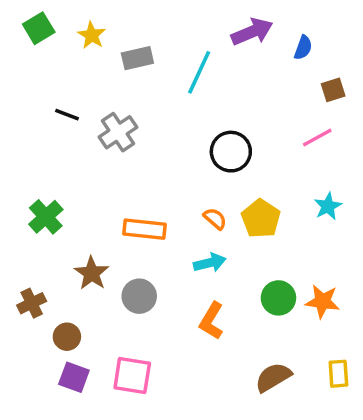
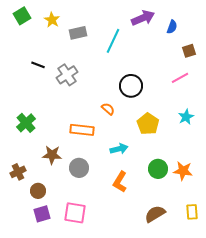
orange semicircle: (215, 219) -> (108, 109), moved
brown star: (92, 273) -> (52, 155), turned -30
purple square: (74, 377) -> (42, 214), turned -36

